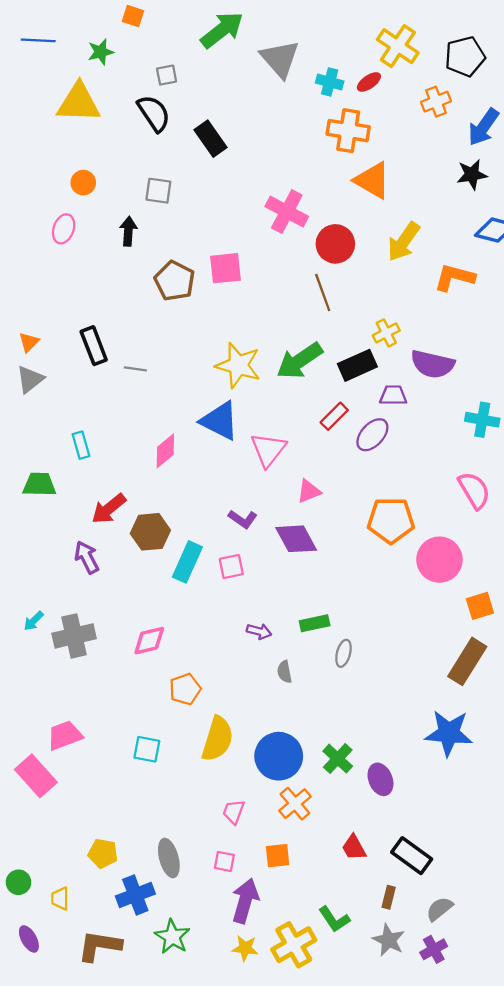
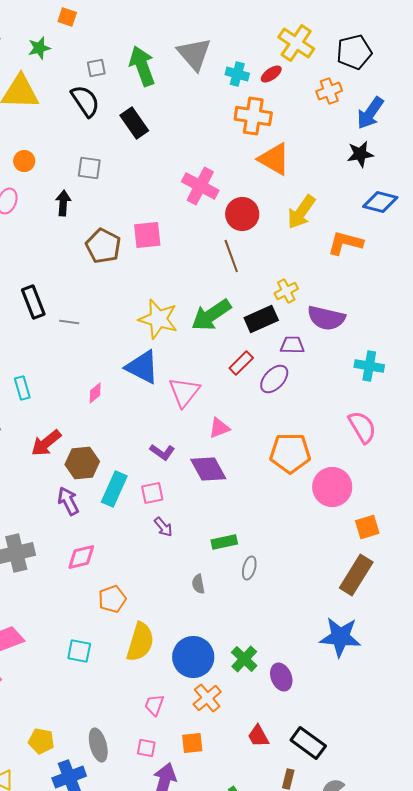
green arrow: (222, 30) -> (142, 66), moved, turned -72
pink diamond: (165, 451) -> (95, 393), size x0.7
purple arrow: (87, 557) -> (68, 501), moved
purple arrow: (259, 631) -> (163, 527), moved, turned 35

